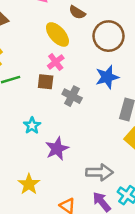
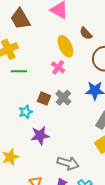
pink cross: (56, 62) -> (58, 67), turned -32
brown square: (46, 82) -> (44, 99), moved

